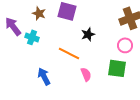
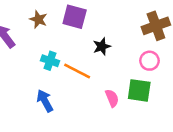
cyan cross: (32, 37) -> (50, 61), moved
pink semicircle: (86, 74) -> (112, 98), moved

